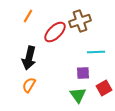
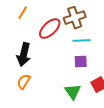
cyan line: (96, 52) -> (82, 41), moved
purple square: (83, 73) -> (81, 62), moved

